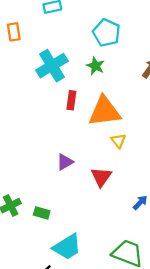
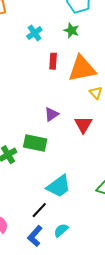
cyan cross: (52, 66) -> (34, 33), size x0.6
green rectangle: (42, 213) -> (35, 143), moved, size x1.6

